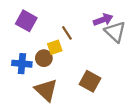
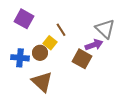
purple arrow: (103, 20) -> (94, 45), moved
yellow square: (55, 47) -> (50, 43), turned -32
brown square: (90, 81) -> (82, 59), moved

